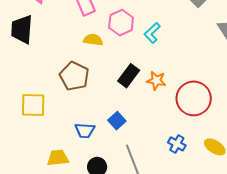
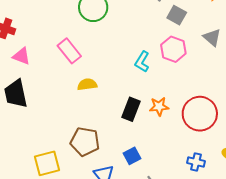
pink hexagon: (121, 23) -> (173, 49), moved
brown pentagon: (74, 76) -> (85, 142), moved
blue square: (117, 121) -> (132, 156), turned 30

